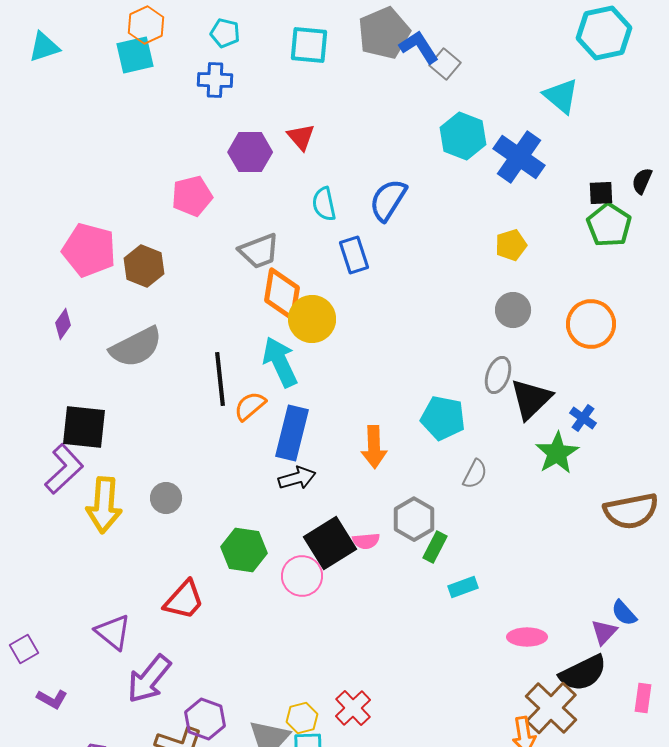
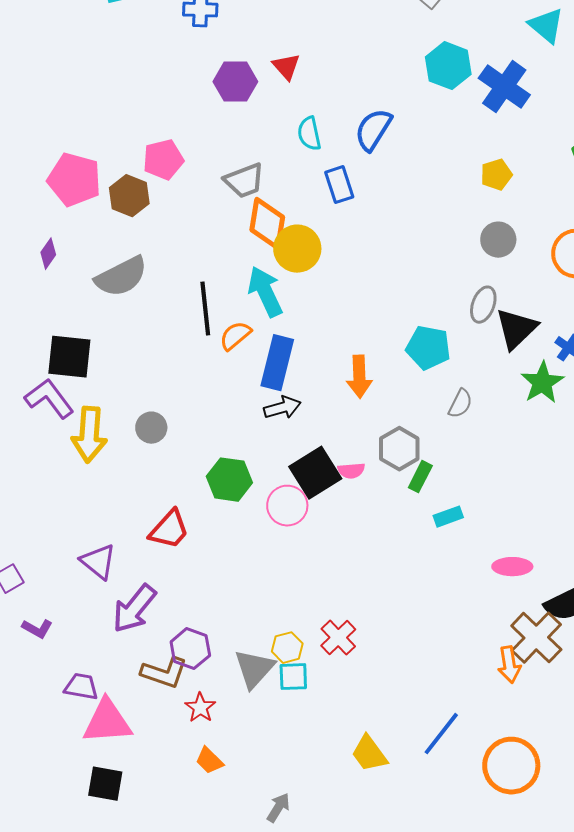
pink pentagon: (192, 196) -> (163, 160), moved
purple L-shape: (64, 469) -> (49, 399), turned -84

